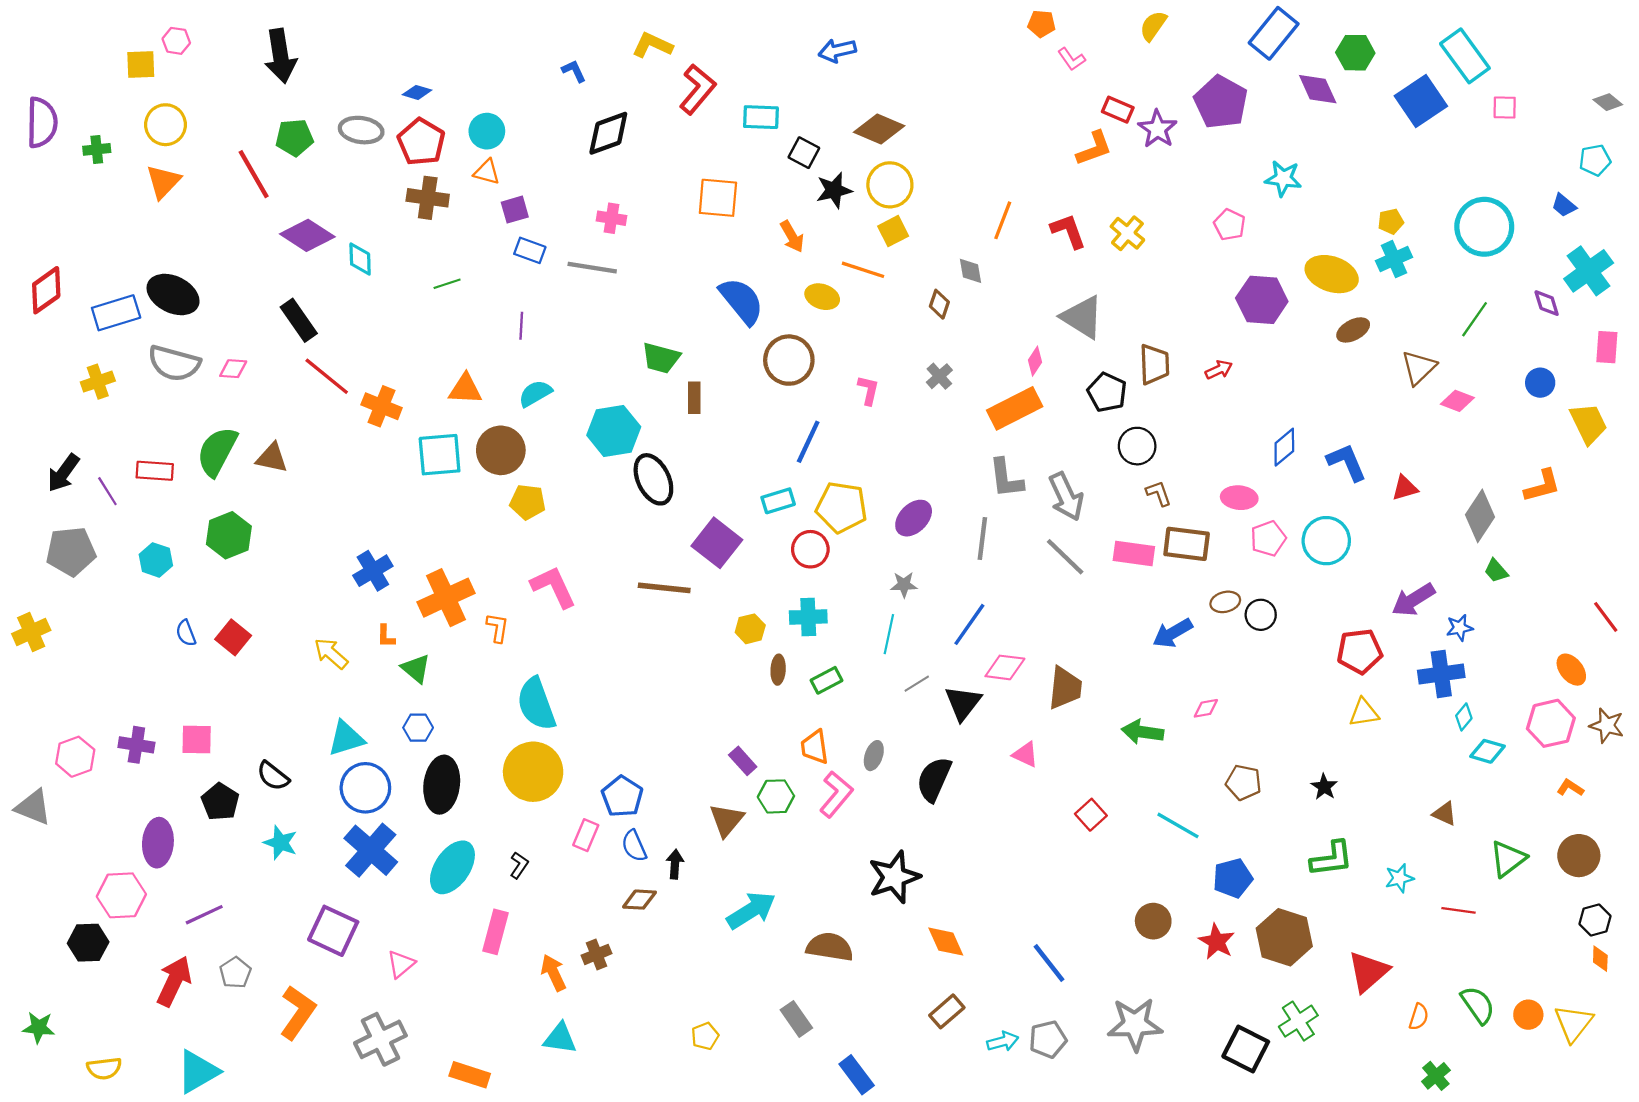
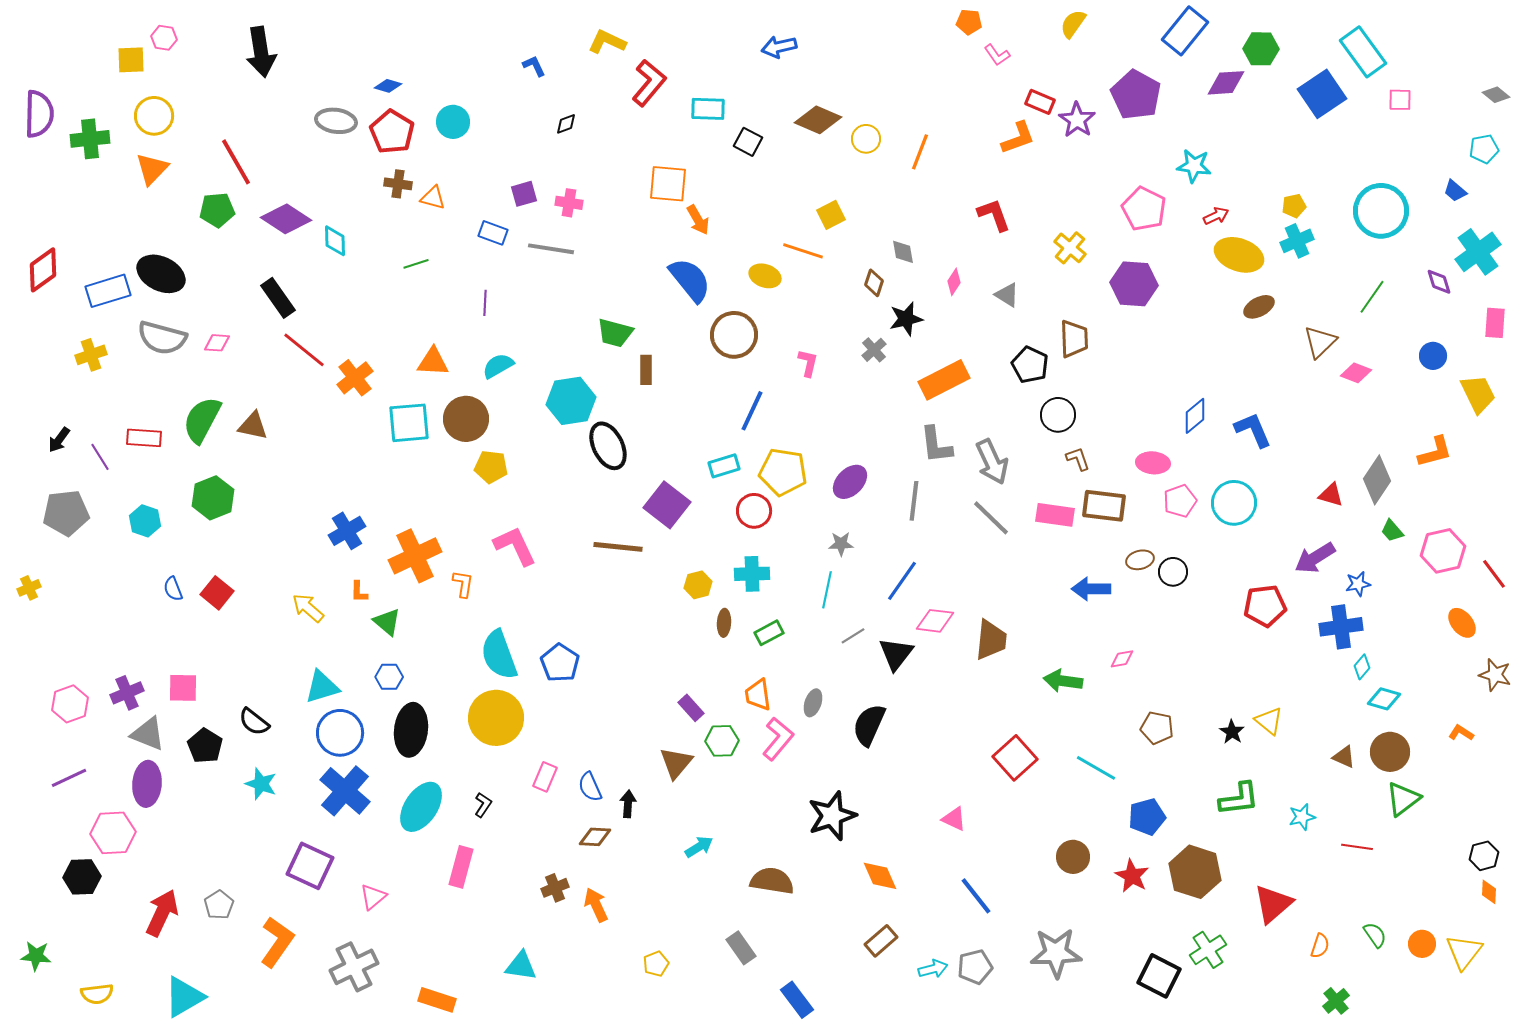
purple diamond: (1318, 89) -> (1226, 83), turned -69
black diamond: (608, 133) -> (566, 124), size x0.5
green pentagon: (294, 138) -> (217, 210), moved
green cross: (97, 149) -> (90, 139), size x1.5
orange triangle: (487, 172) -> (433, 198), moved
yellow circle: (890, 185) -> (866, 139), moved, size x0.7
black star: (834, 190) -> (906, 319), moved
brown cross: (428, 198) -> (398, 184), size x0.7
purple square: (515, 210) -> (524, 194), moved
orange line: (1003, 220) -> (920, 152), moved
pink pentagon: (1230, 225) -> (1144, 209), size x1.5
yellow cross: (1127, 233) -> (1070, 248), moved
orange arrow: (792, 236) -> (698, 220), moved
purple hexagon: (1262, 300) -> (1134, 284), moved
gray triangle: (1082, 317) -> (1007, 295), size x0.6
pink diamond: (1035, 361) -> (954, 282), moved
red arrow: (1219, 370) -> (1216, 216), moved
orange cross: (382, 406) -> (355, 378), turned 30
black arrow: (63, 473) -> (59, 440), size x0.7
red triangle: (1405, 488) -> (1331, 495), moved, turned 32
yellow cross: (31, 632) -> (29, 588), size x0.7
blue arrow: (1173, 633) -> (1091, 589), turned 30
yellow triangle: (1364, 713) -> (1269, 721), moved, turned 48
pink hexagon: (1551, 723) -> (1443, 551), moved
purple cross: (136, 745) -> (127, 693), turned -32
pink triangle: (1025, 755) -> (954, 819), moved
blue pentagon: (622, 796) -> (560, 663), moved
gray triangle: (33, 807) -> (148, 734), moved
red square: (1091, 815) -> (1015, 758), size x1.5
brown circle: (1579, 856) -> (1390, 752), moved
cyan arrow: (751, 910) -> (699, 847), size x0.6
purple line: (204, 915) -> (69, 778), moved
orange arrow: (553, 973) -> (596, 905), moved
green semicircle: (1478, 1005) -> (1375, 935), size x0.7

